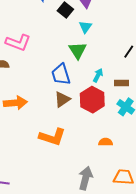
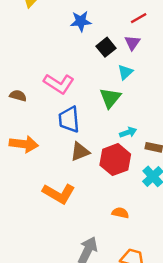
pink L-shape: (18, 43) -> (59, 84), moved
blue trapezoid: (61, 74) -> (69, 119), moved
cyan arrow: (98, 75) -> (128, 132), turned 32

